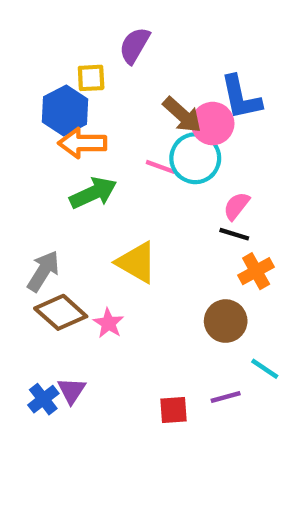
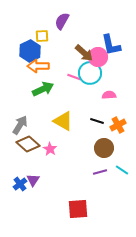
pink semicircle: (236, 206) -> (109, 95), turned 48
black line: (234, 234) -> (97, 121), moved
purple line: (226, 397) -> (100, 172), moved
red square: (174, 410) -> (78, 209), moved, size x1.5

